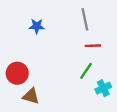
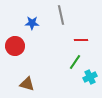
gray line: (85, 19) -> (61, 15), moved
red circle: (17, 73) -> (15, 46), moved

